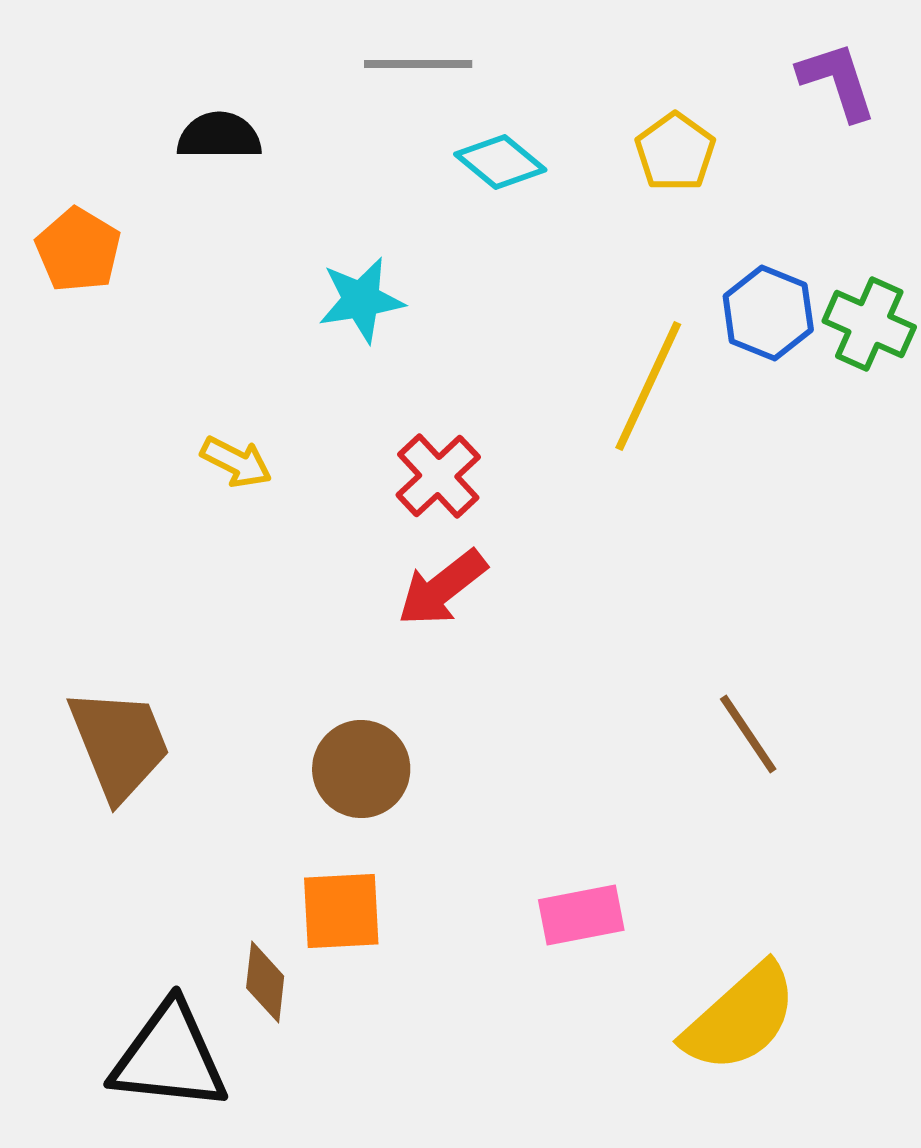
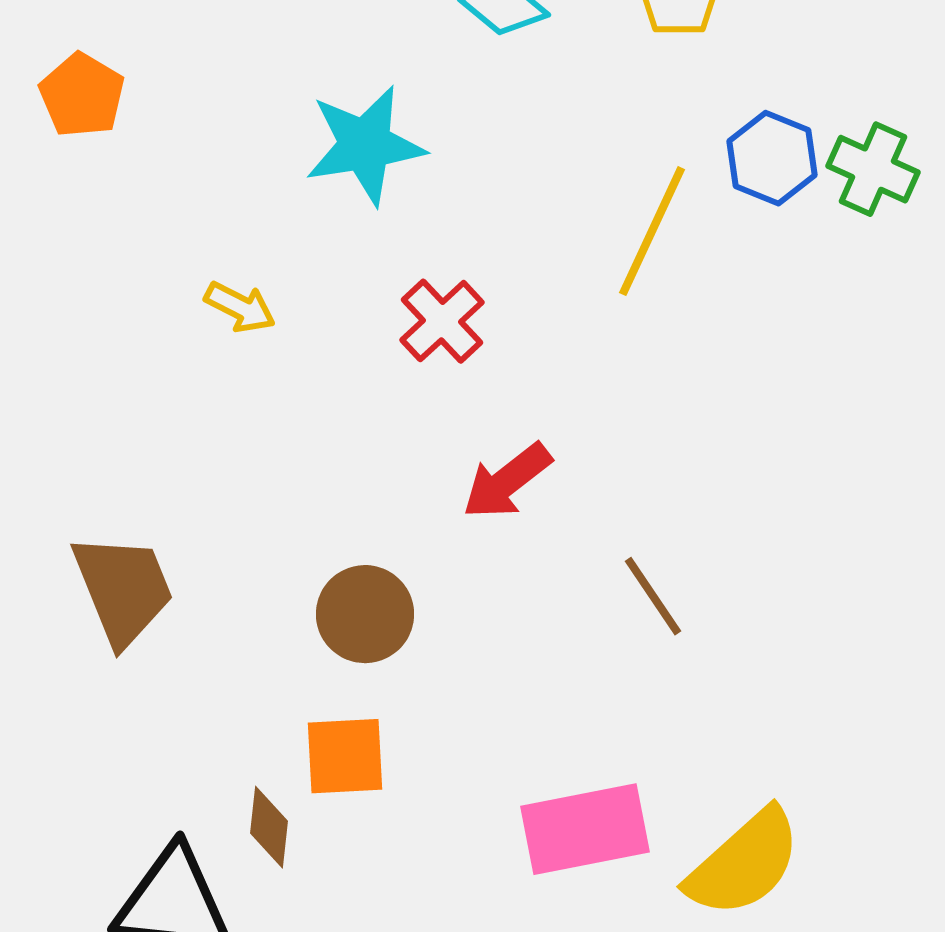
cyan star: (361, 300) -> (365, 145), size x1.4
red arrow: (442, 588) -> (507, 481), moved
brown line: (748, 734) -> (653, 596), moved
pink rectangle: (581, 915) -> (585, 829), moved, size x1.5

